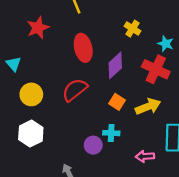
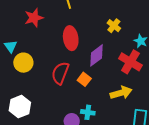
red semicircle: (75, 90) -> (60, 73), turned -35
yellow circle: (31, 94) -> (23, 63), moved
orange square: (117, 102) -> (84, 79), moved

